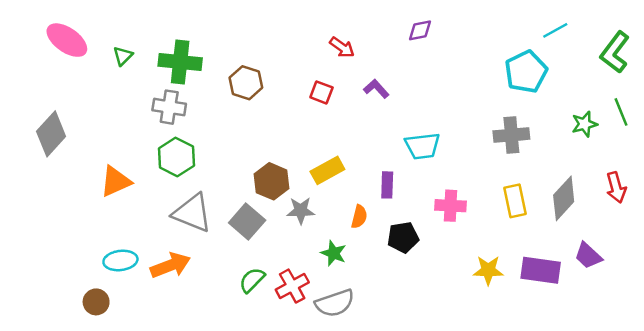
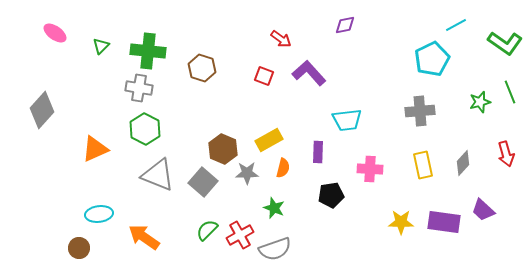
pink ellipse: (67, 40) -> (55, 33), size x0.7
green L-shape: (615, 52) -> (505, 43), turned -92
purple L-shape: (376, 89) -> (309, 73), size x1.6
gray diamond: (564, 198) -> (463, 163), size x0.7
orange semicircle: (359, 217) -> (283, 168), moved
orange arrow: (170, 265) -> (144, 237), moved, turned -124

